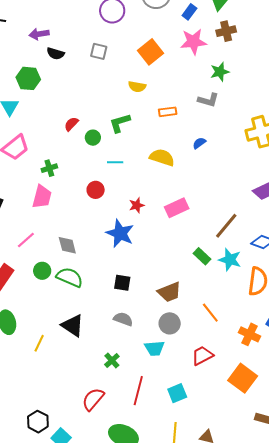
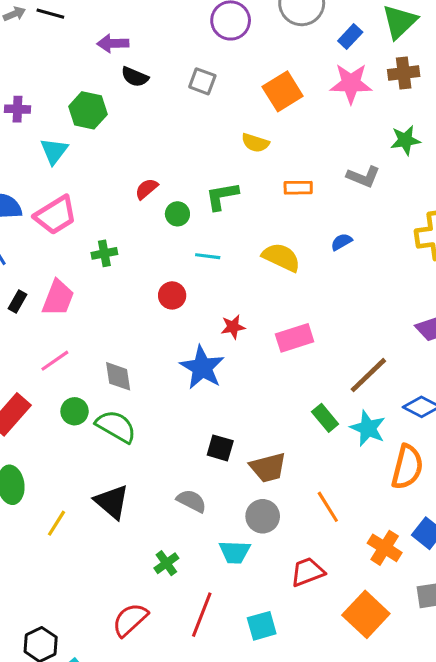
green star: (220, 72) -> (405, 140), moved
pink trapezoid: (42, 197) -> (58, 298), moved
black square: (122, 283) -> (220, 448), moved

